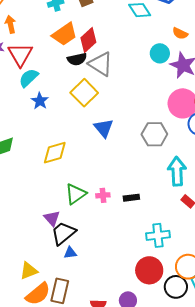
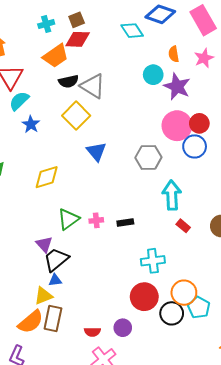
orange semicircle: (180, 33) -> (174, 54), turned 56
red diamond: (88, 40) -> (78, 39), moved, turned 45
blue triangle: (70, 253) -> (55, 280), moved
yellow triangle: (29, 271) -> (43, 296), moved

